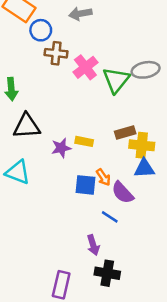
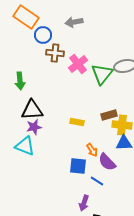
purple star: (61, 148) -> (34, 127), moved
blue square: (85, 185) -> (78, 166), moved
purple arrow: (93, 245) -> (84, 203), turned 35

